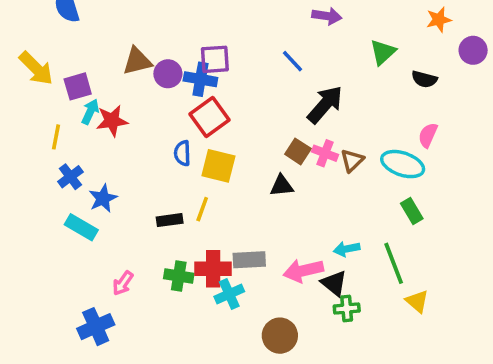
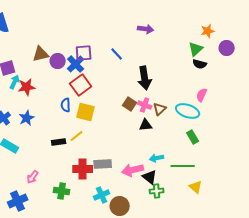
green triangle: (383, 52) -> (196, 49), moved
blue line: (293, 61) -> (117, 54), moved
blue cross: (200, 79) -> (76, 64), turned 36
black arrow: (325, 104) -> (145, 78), turned 130
black triangle: (282, 186) -> (146, 125), moved
blue star: (103, 198) -> (27, 118), moved
yellow line: (202, 209) -> (77, 136), turned 32
green line: (394, 263) -> (183, 166), turned -70
green cross: (179, 276) -> (62, 191), moved
cyan cross: (229, 294) -> (102, 195), moved

